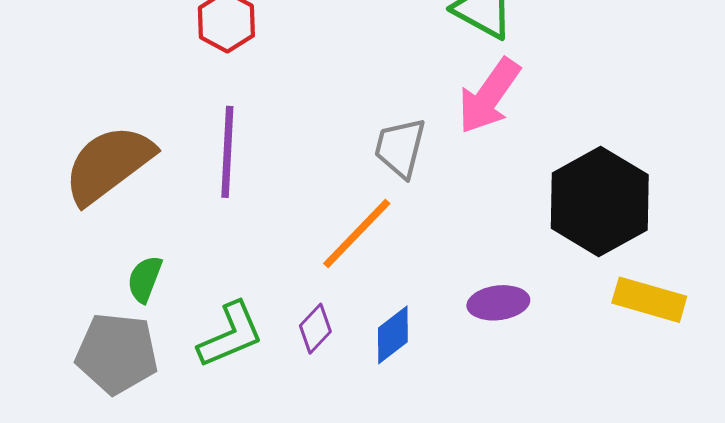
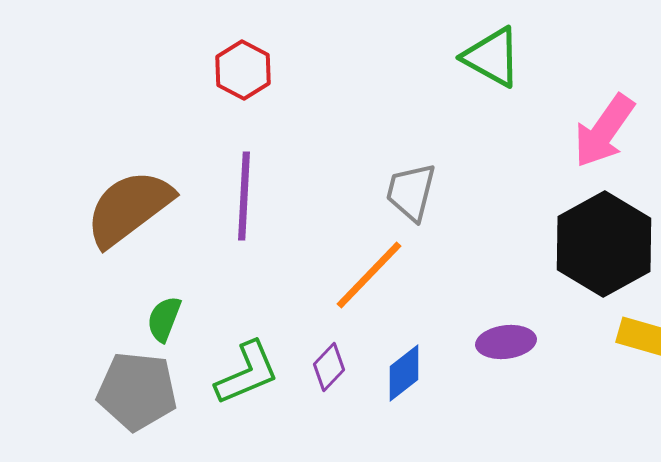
pink arrow: (489, 96) -> (604, 131), moved

